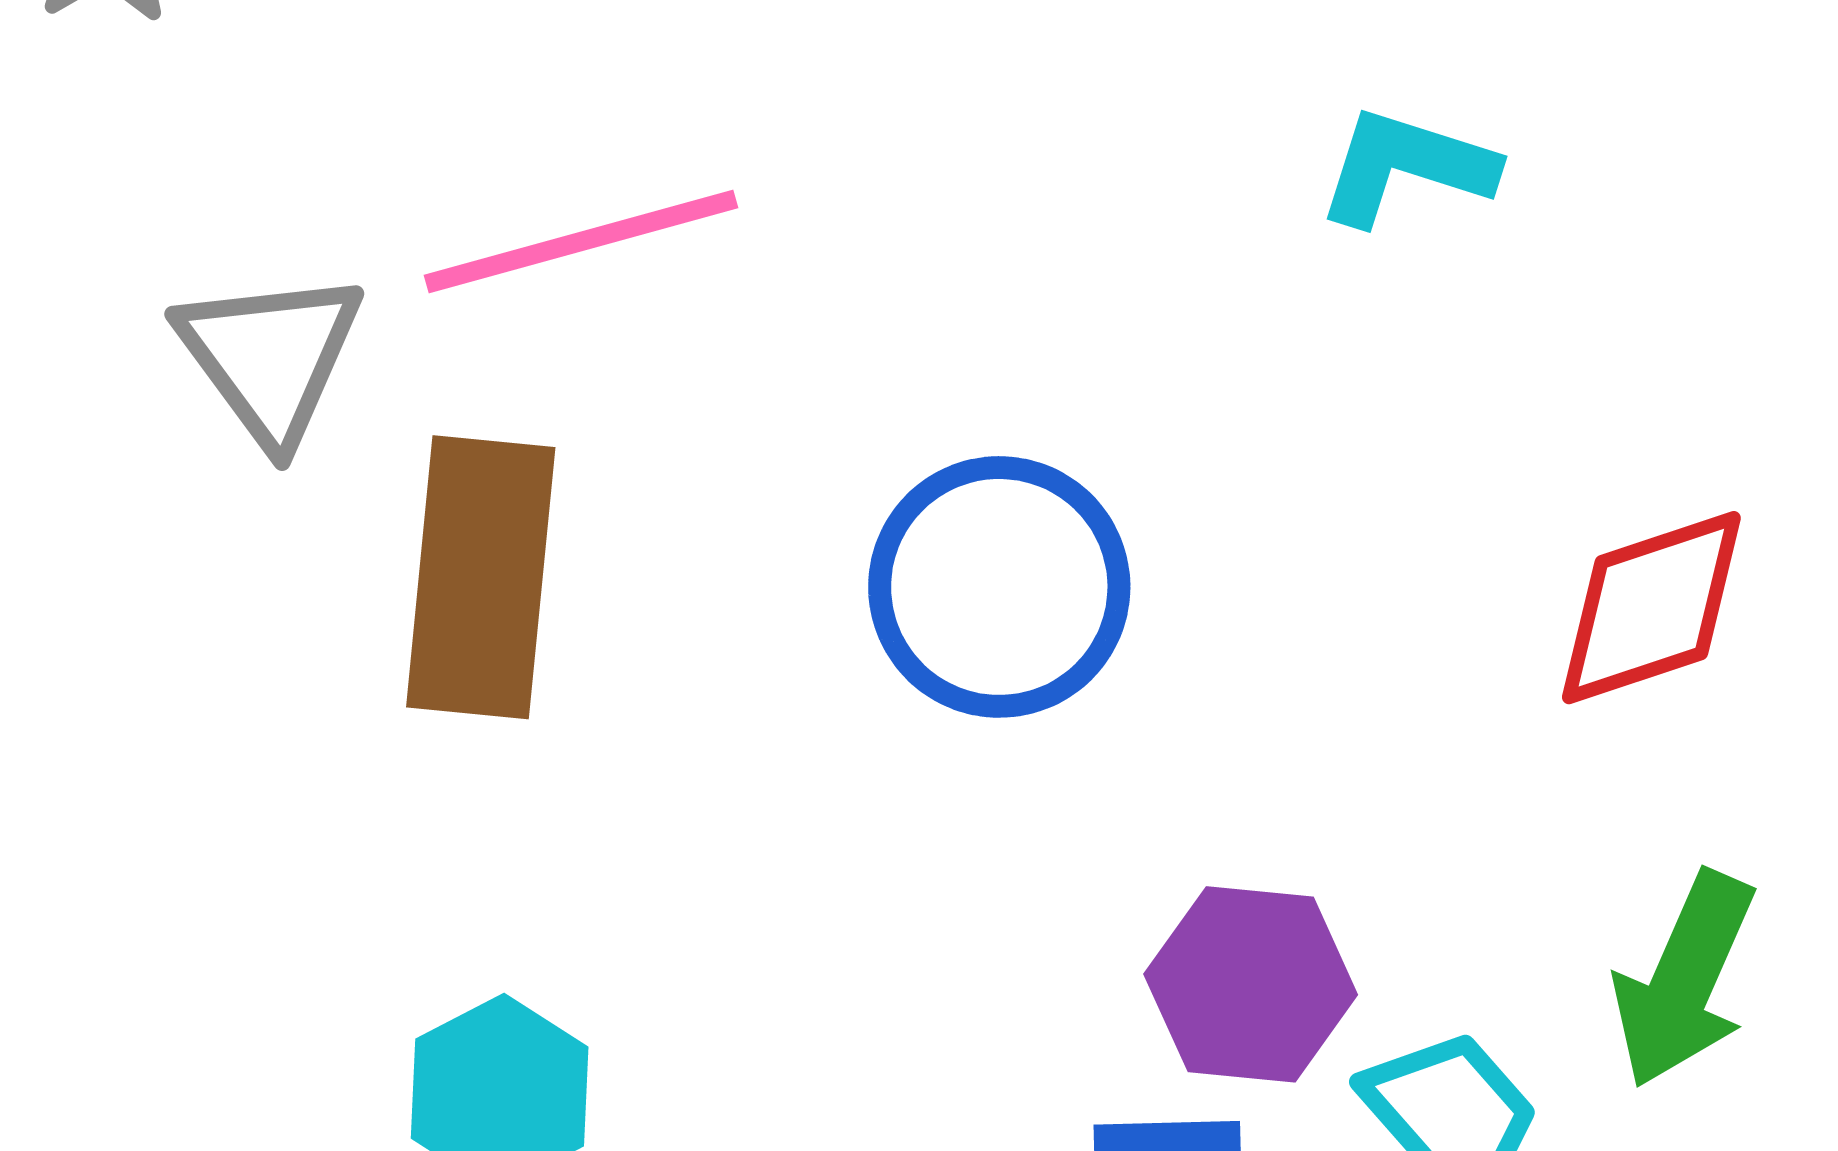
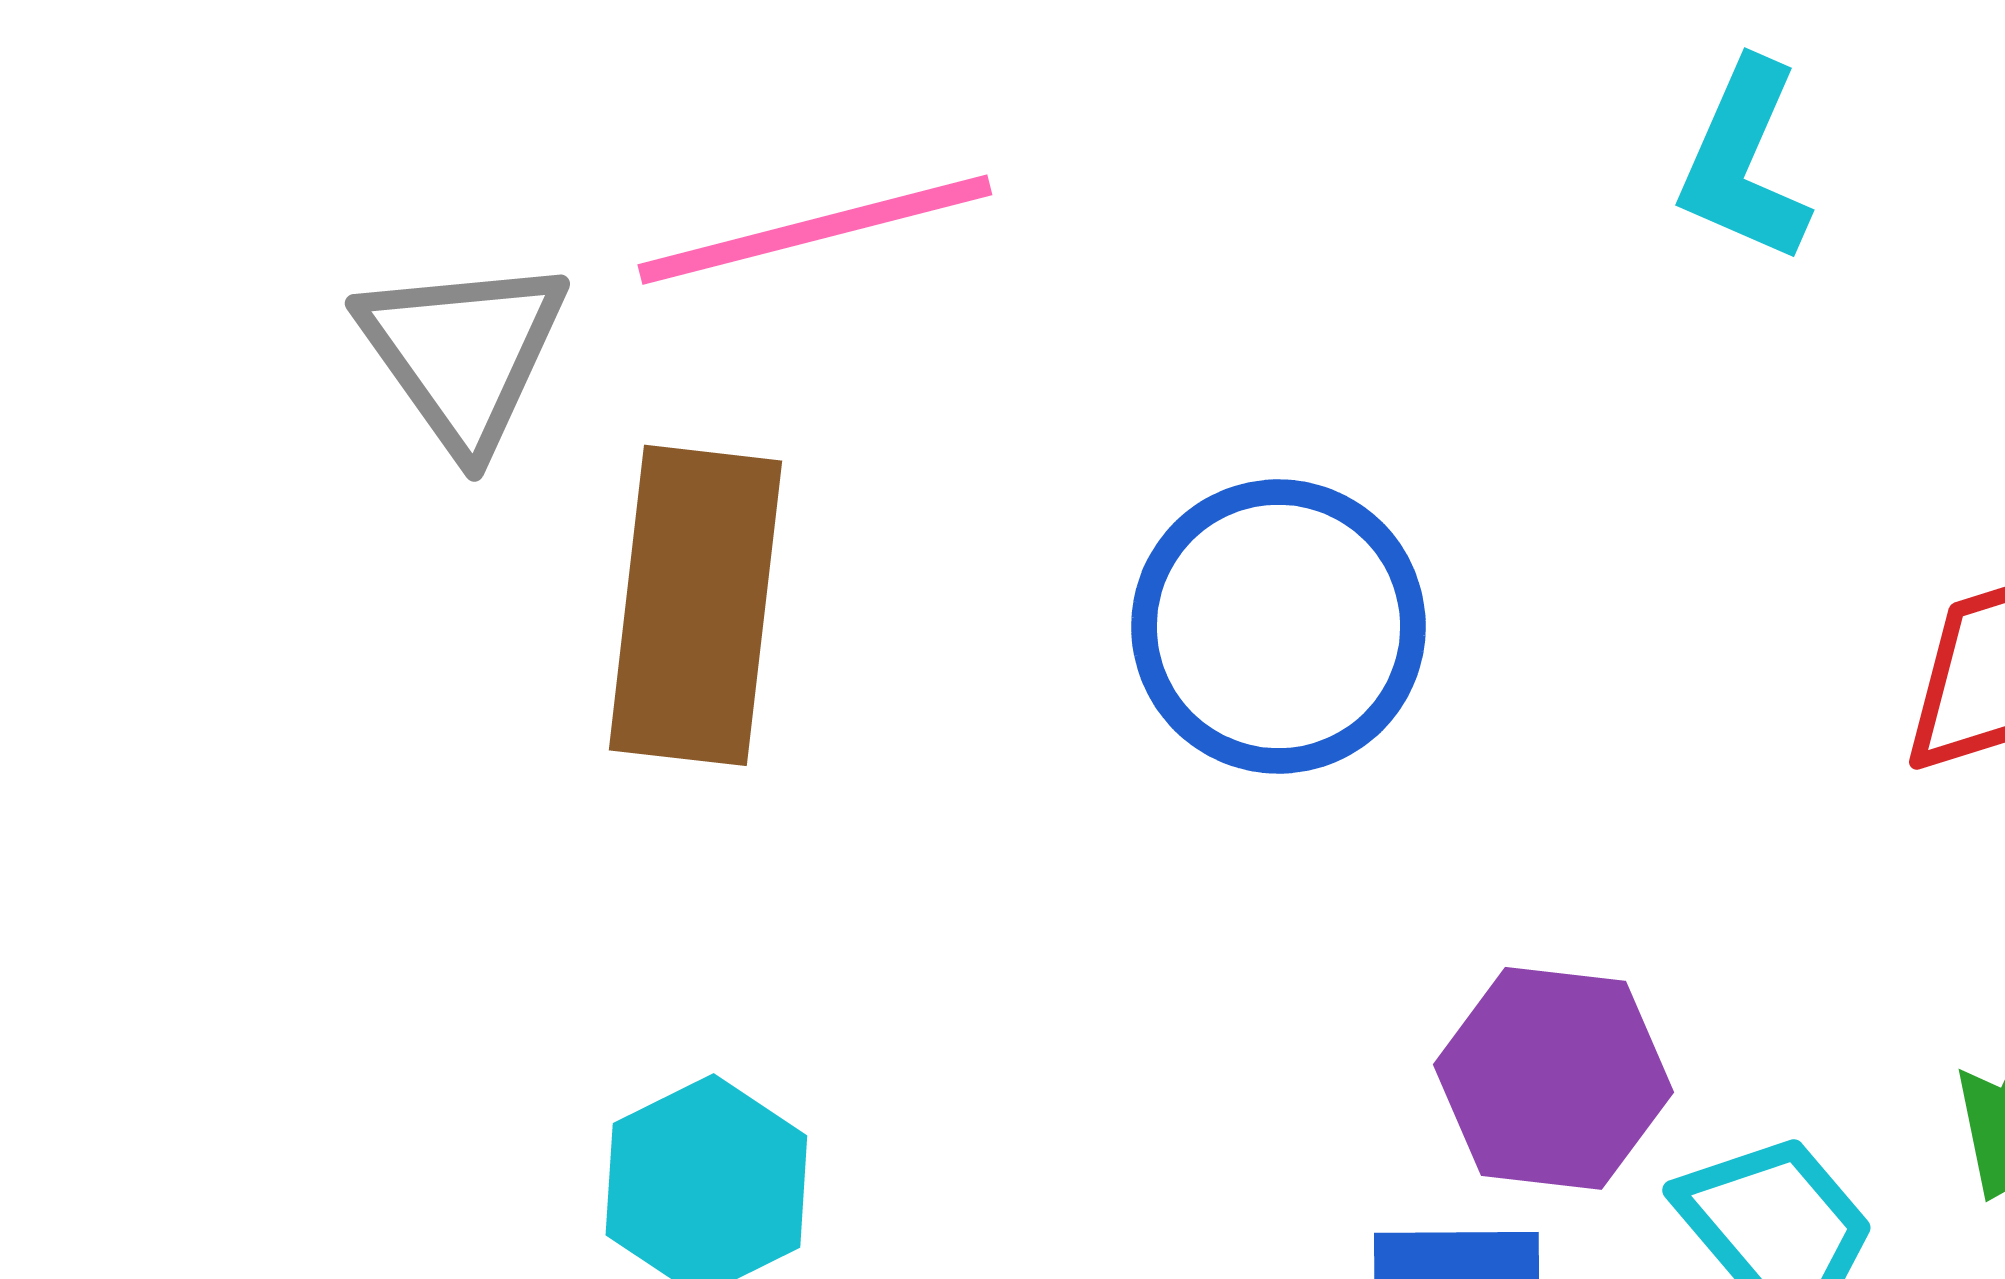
cyan L-shape: (1406, 167) -> (1744, 162), turned -85

